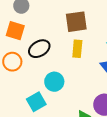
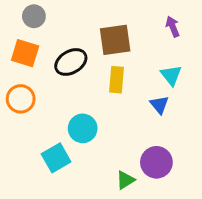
black ellipse: (39, 49) -> (71, 62), moved

